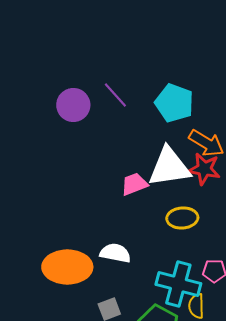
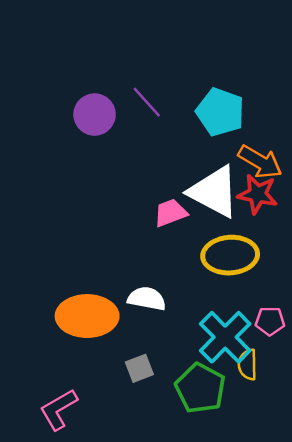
white triangle: (169, 167) -> (214, 192), turned 36
yellow ellipse: (182, 218) -> (230, 255), size x1.4
cyan cross: (178, 284) -> (225, 337), turned 30

